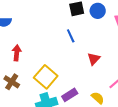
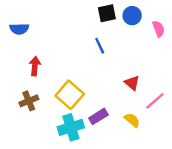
red triangle: (94, 59) -> (132, 83), moved, turned -32
brown cross: (12, 82) -> (29, 101), turned 35

